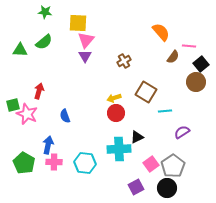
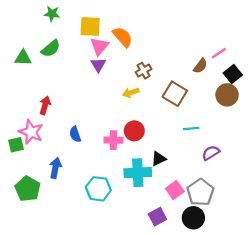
orange semicircle: (161, 32) -> (123, 37), moved
pink line: (189, 46) -> (219, 53), turned -40
brown square: (146, 92) -> (175, 94), moved
yellow arrow: (114, 98) -> (131, 93), moved
green square: (13, 105) -> (16, 145), moved
pink cross: (54, 162) -> (113, 140), moved

